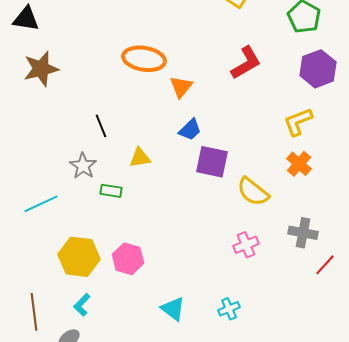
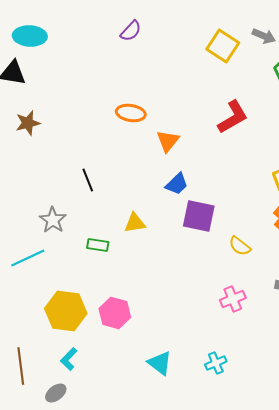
orange ellipse: (144, 59) -> (131, 113), size x0.7
brown star: (41, 69) -> (28, 123), size x0.7
yellow triangle: (140, 158) -> (135, 223), moved
gray star: (83, 166) -> (53, 220), moved
yellow semicircle: (253, 192) -> (240, 246), size x0.7

